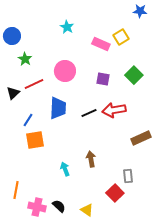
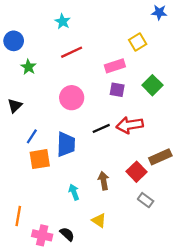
cyan star: (67, 27) -> (63, 22), moved
pink rectangle: (101, 44) -> (115, 66), moved, turned -42
pink circle: (65, 71) -> (72, 98), moved
red line: (34, 84) -> (72, 52), moved
blue trapezoid: (58, 108) -> (66, 144), moved
gray rectangle: (128, 176) -> (146, 200), turned -48
red square: (115, 193) -> (136, 172), moved
yellow triangle: (87, 210) -> (99, 221), moved

